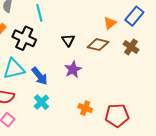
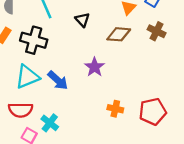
black triangle: (68, 40) -> (82, 20), moved
cyan cross: (41, 102) -> (50, 123), moved

